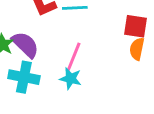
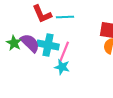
cyan cross: (24, 77) -> (48, 45), moved

